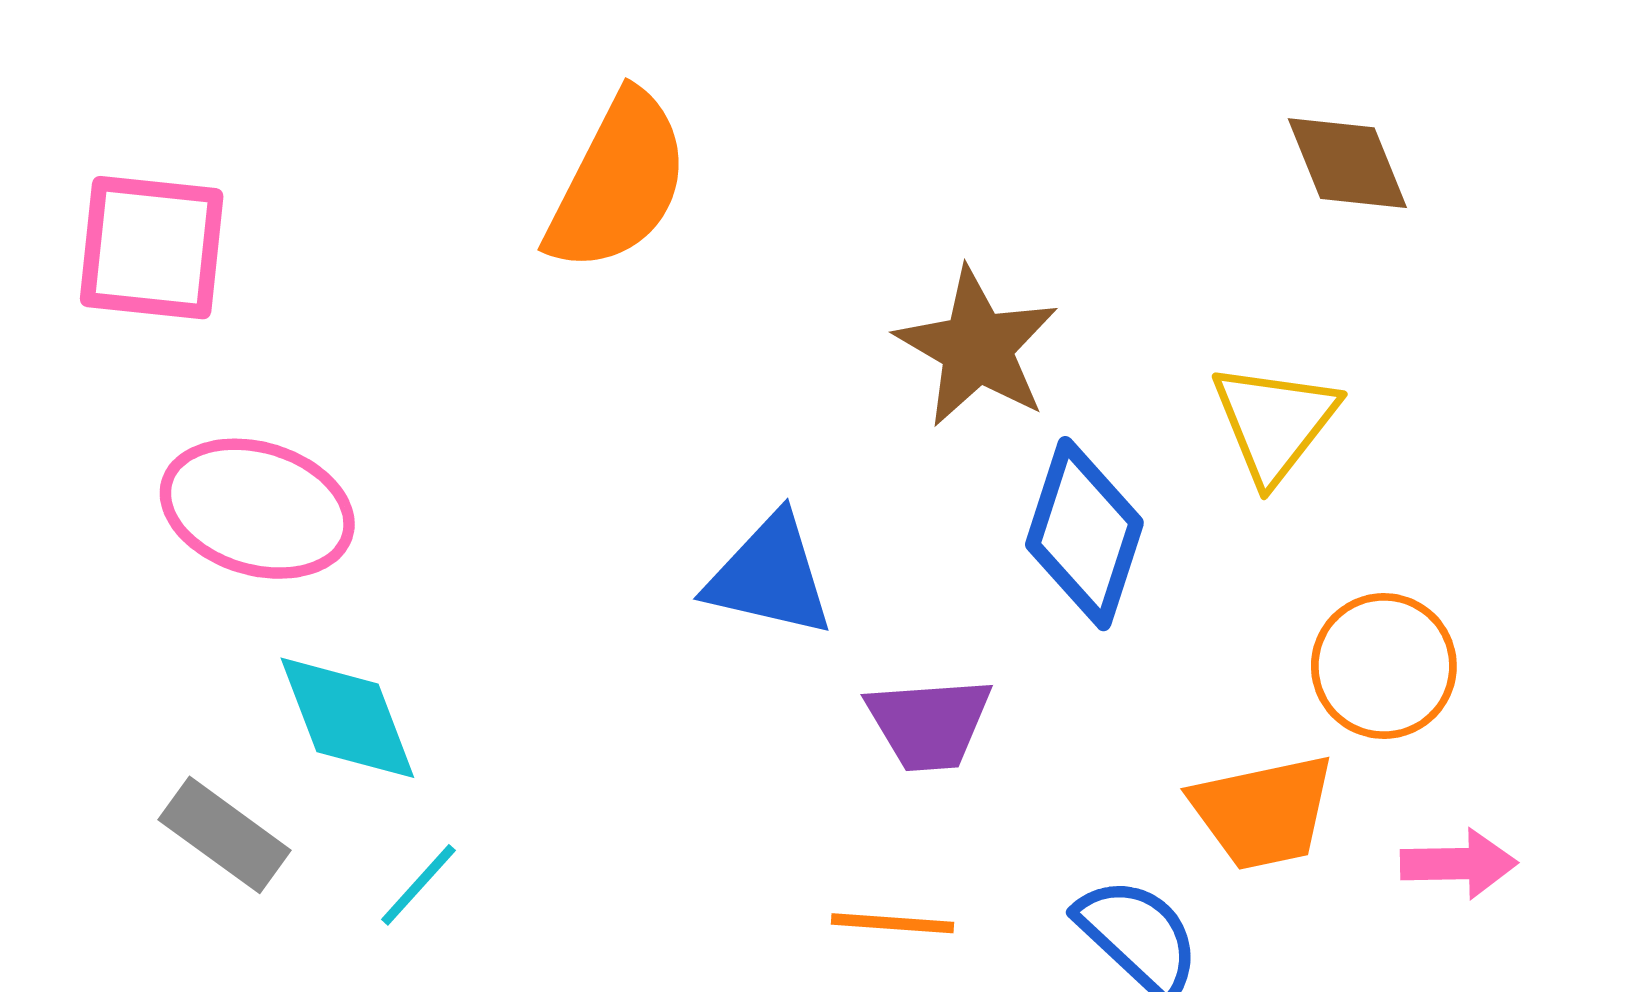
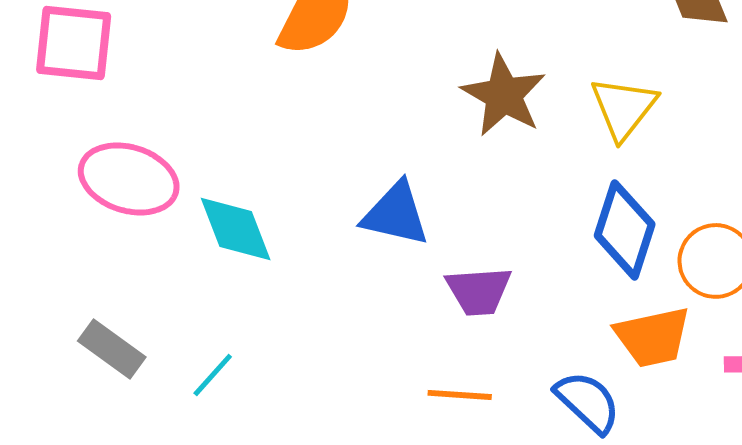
yellow triangle: (1274, 422) -> (624, 108), moved
blue diamond: (1084, 534) -> (625, 230), moved
cyan diamond: (347, 718) -> (236, 229), moved

